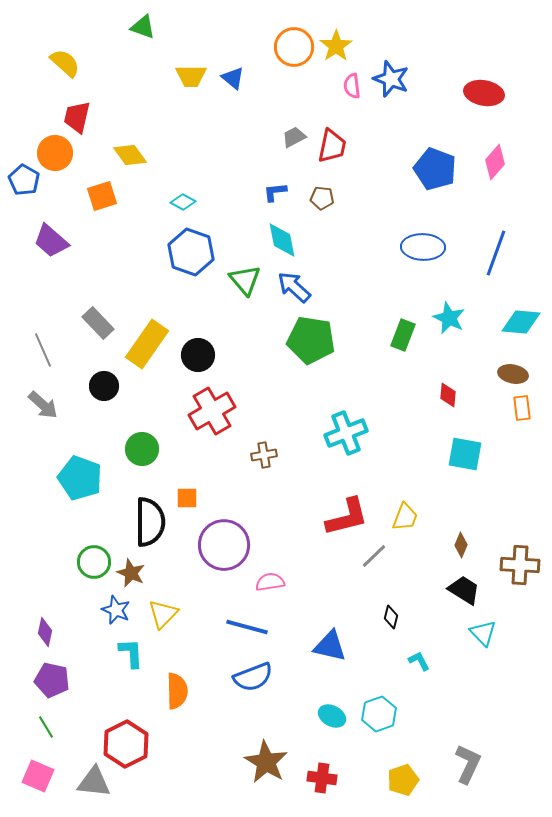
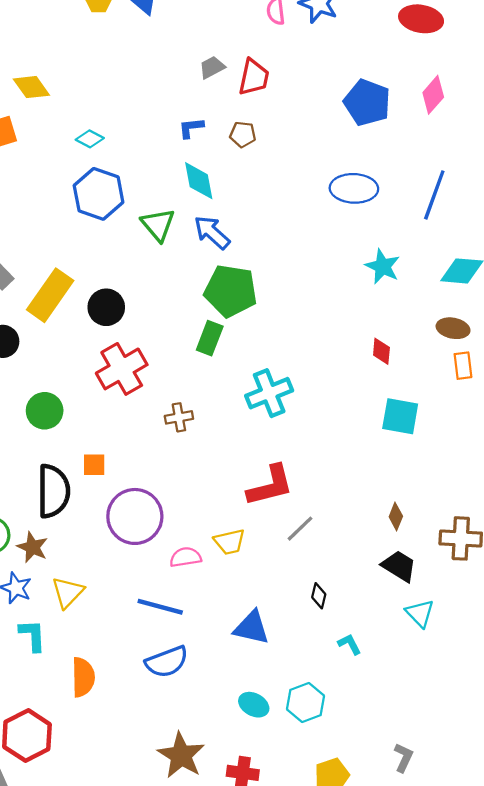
green rectangle: (403, 335) -> (210, 338), moved
yellow trapezoid: (405, 517) -> (230, 542), moved, turned 56
gray L-shape: (468, 764) -> (403, 758), size x0.7

